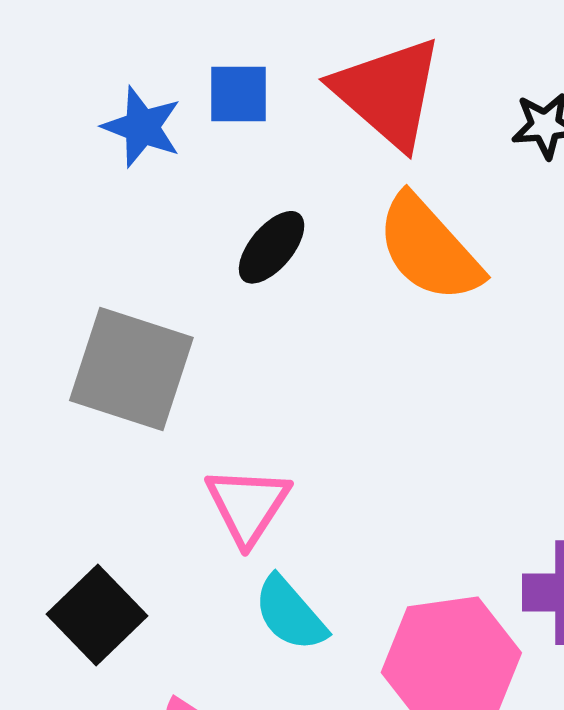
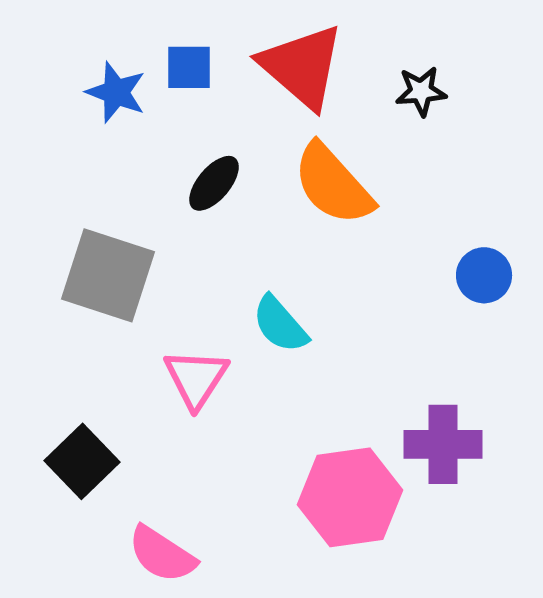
cyan semicircle: (290, 614) -> (280, 324), moved

